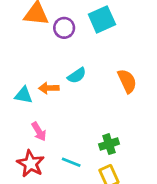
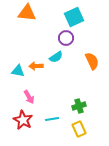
purple circle: (64, 28) -> (66, 38), moved
cyan line: (71, 162) -> (52, 119), turned -32

